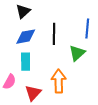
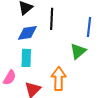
black line: (54, 34) -> (52, 19), moved

